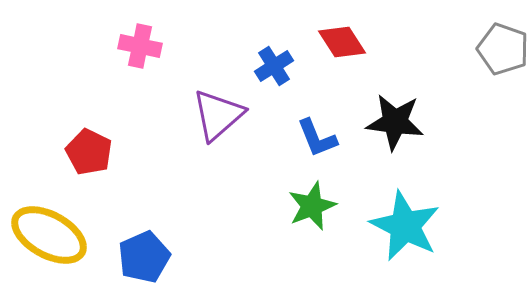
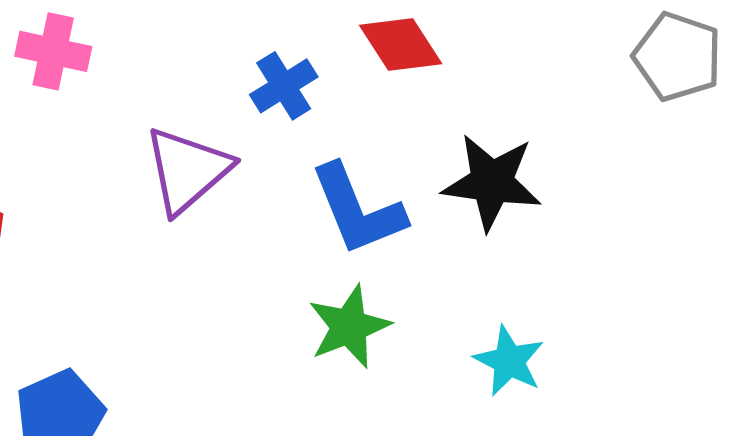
blue L-shape: (317, 138) -> (358, 210), size x1.4
cyan star: (405, 226) -> (509, 361), size x0.6

